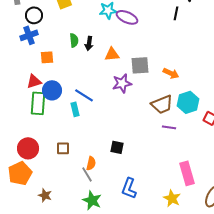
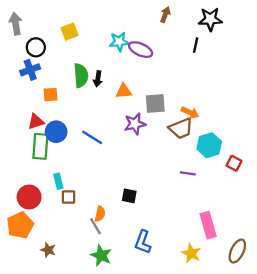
green semicircle: (74, 40) -> (81, 75), size x1.5
brown trapezoid: (162, 104) -> (181, 128), moved
cyan rectangle: (75, 109) -> (58, 181), moved

